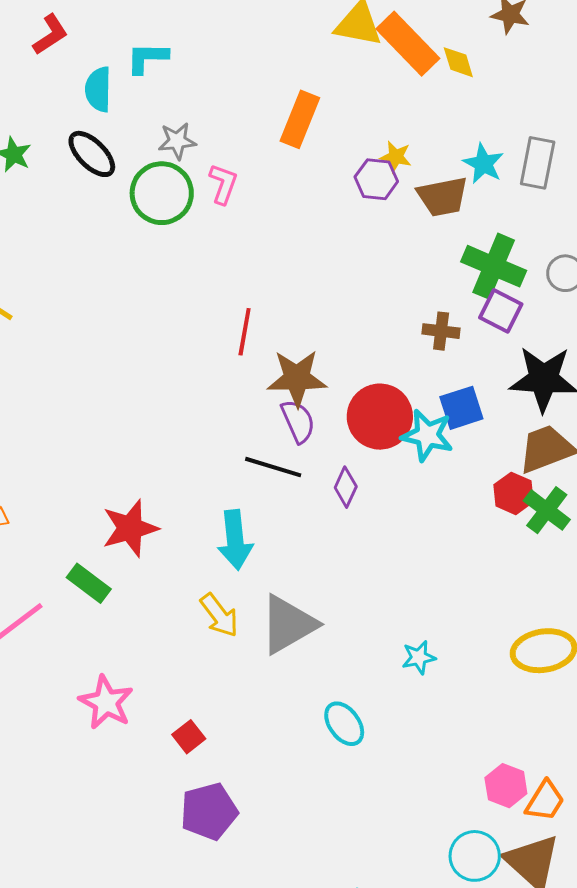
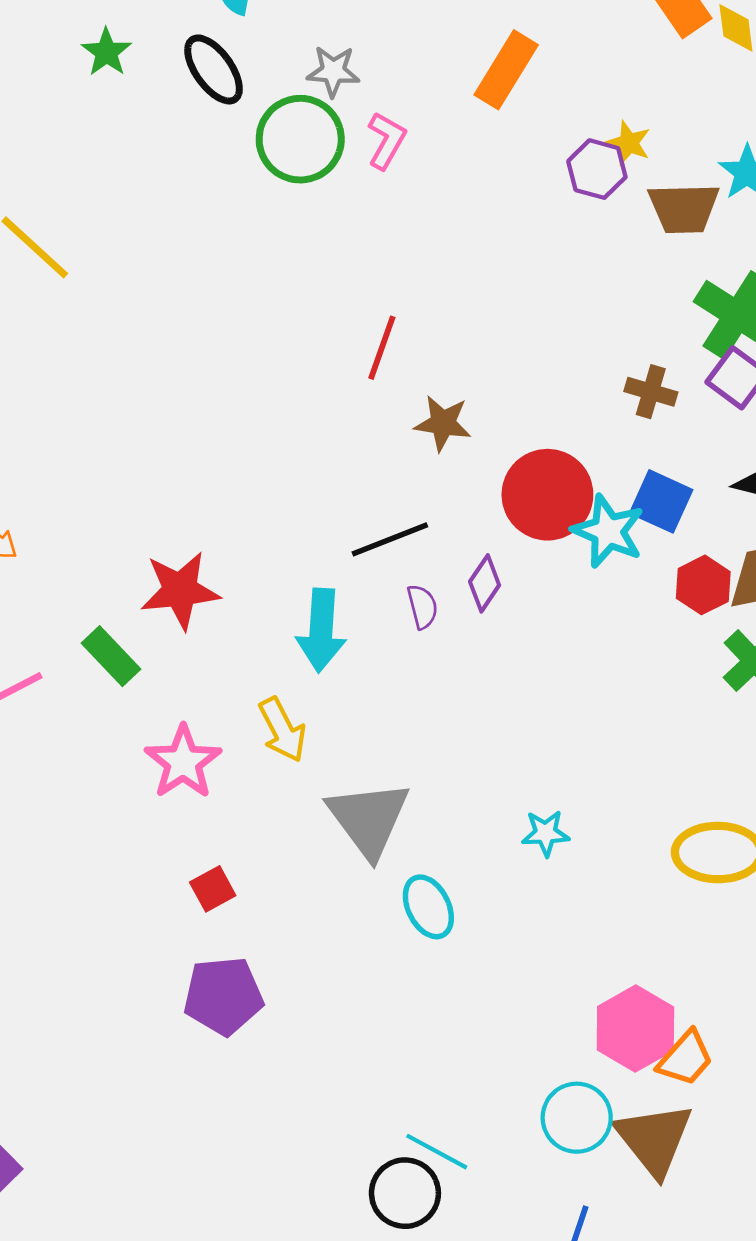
brown star: (297, 378) -> (443, 423), size x0.7
blue square: (461, 408) -> (661, 501), turned 33
purple semicircle: (298, 421) -> (422, 607), moved, size x0.7
black line: (273, 467) -> (390, 539), turned -48
red hexagon: (514, 493) -> (703, 585), moved
gray triangle: (288, 624) -> (369, 819), moved, turned -46
pink star: (106, 702) -> (183, 762), moved
pink hexagon: (506, 786) -> (635, 1029), size x1.4

